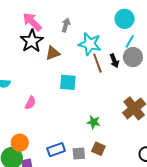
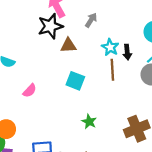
cyan star: (90, 44) -> (110, 47), size x0.7
black arrow: (114, 61) -> (127, 52), moved
green star: (94, 122) -> (89, 122), moved

